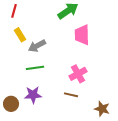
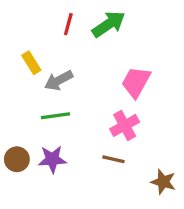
red line: (14, 11) -> (68, 24), moved
pink trapezoid: (82, 35) -> (136, 82), moved, turned 30
brown circle: (11, 104) -> (17, 159), moved

